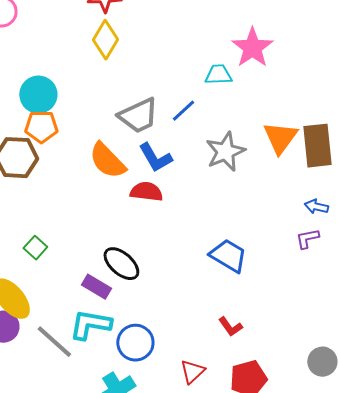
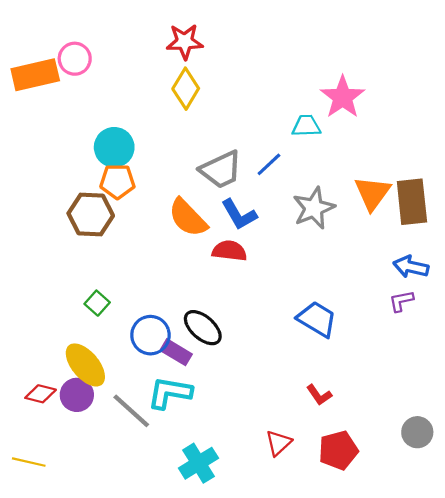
blue arrow: (316, 207) -> (411, 267), size x1.4
green square: (35, 248) -> (97, 303), moved
blue circle: (135, 343) -> (150, 335), moved

